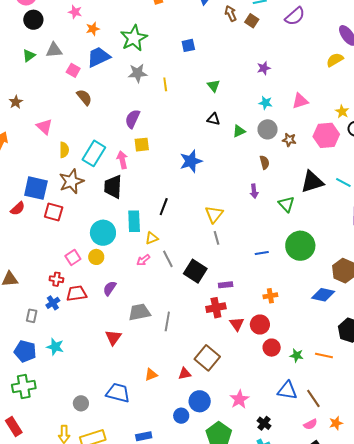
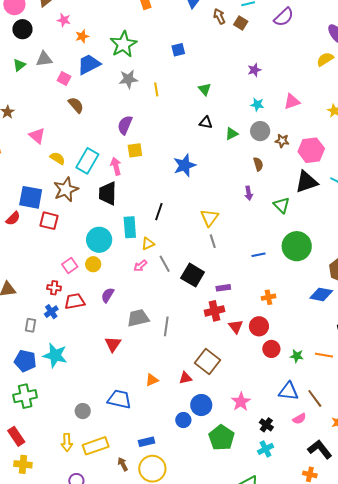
pink hexagon: (326, 135) -> (311, 150), moved
yellow semicircle: (64, 150) -> (57, 158), turned -56
cyan star: (55, 347) -> (55, 355), size x1.4
pink semicircle: (310, 424) -> (299, 419), moved

